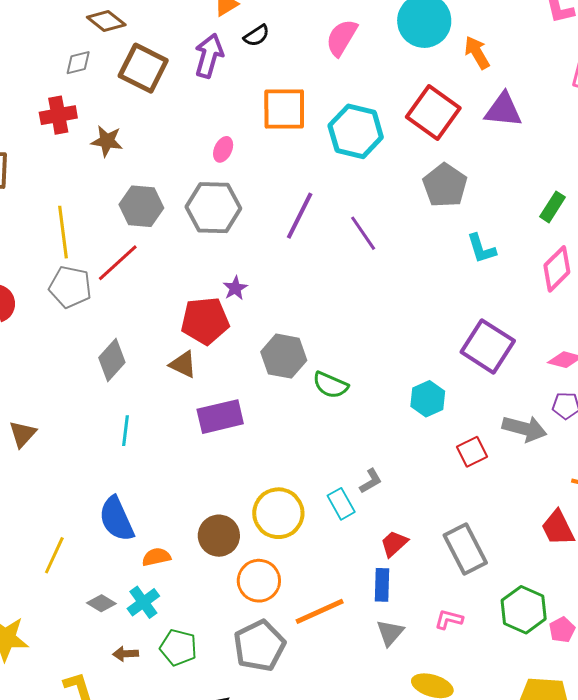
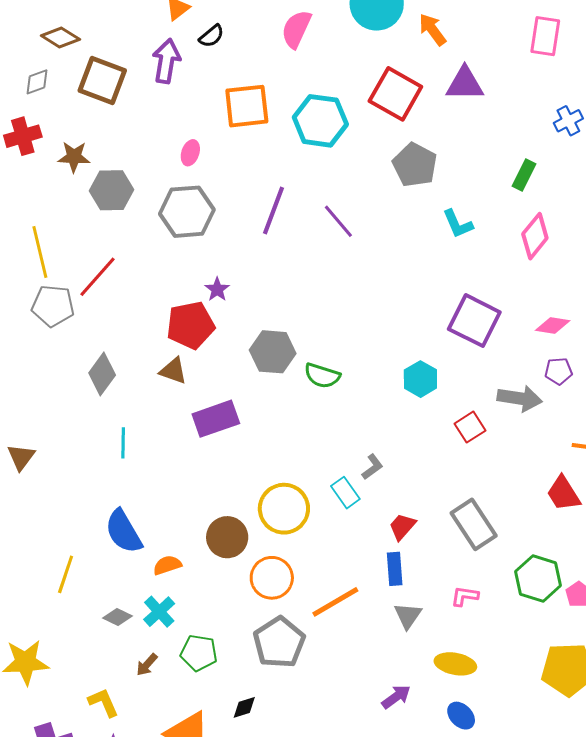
gray hexagon: (141, 206) -> (112, 190), moved
brown arrow: (126, 654) -> (147, 665), turned -40

